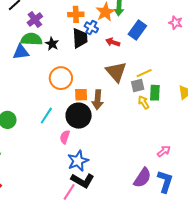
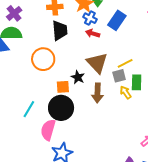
blue cross: (91, 27) -> (90, 18), moved
black star: (52, 44) -> (78, 77), moved
orange circle: (61, 78) -> (43, 59), moved
brown arrow: (98, 100) -> (97, 93), moved
pink semicircle: (65, 137) -> (48, 130), size x1.5

